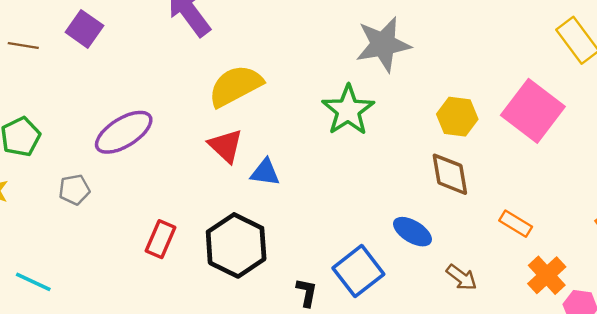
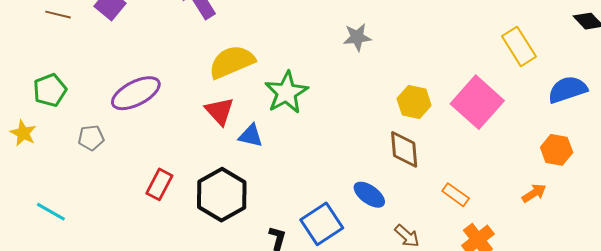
gray star: (383, 44) -> (357, 37), size x0.6
green star: (348, 110) -> (286, 93), moved

